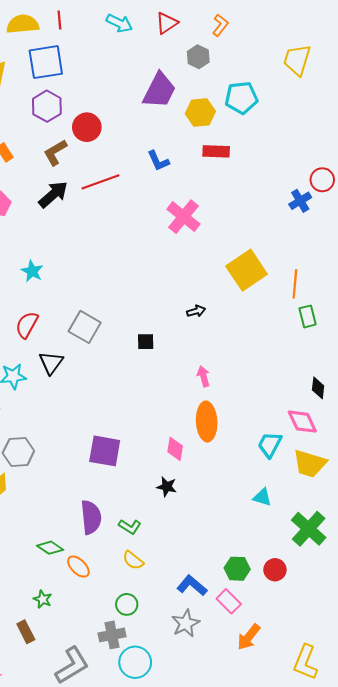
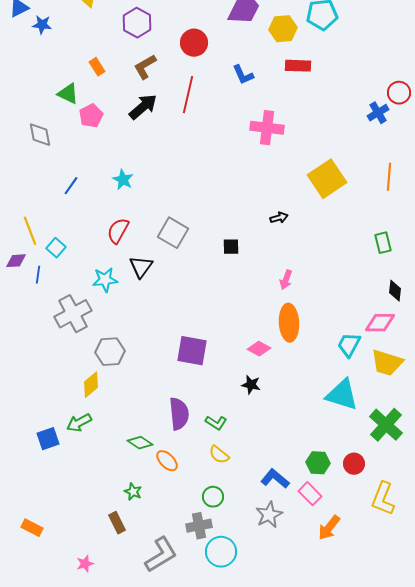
red circle: (87, 127) -> (194, 43), moved
red line: (100, 182) -> (188, 95), turned -57
pink cross: (184, 217) -> (267, 128), turned -32
orange line: (295, 284) -> (389, 177), moved
green rectangle: (308, 316) -> (383, 243), moved
pink arrow: (203, 376) -> (286, 280), turned -144
pink diamond: (302, 422) -> (380, 323), turned -64
pink diamond: (175, 449) -> (259, 349), turned -70
cyan triangle: (262, 497) -> (342, 395), size x1.8
yellow L-shape: (305, 662) -> (383, 499), moved

